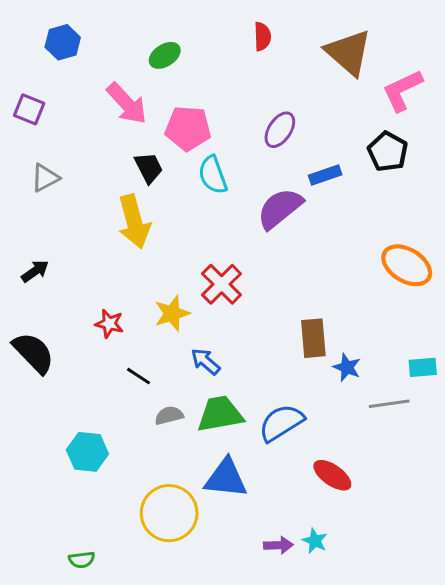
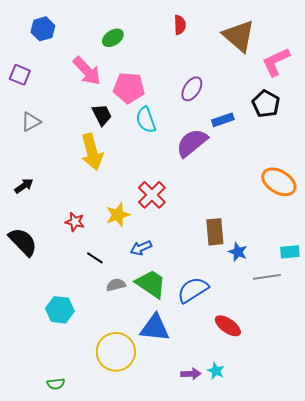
blue arrow: (206, 362) -> (141, 248), turned -65
green trapezoid: (220, 414) -> (151, 284), turned 44

